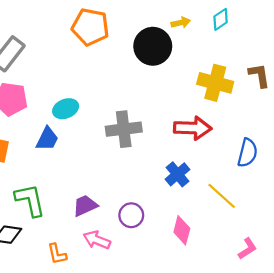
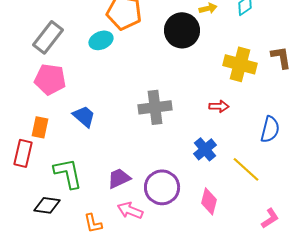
cyan ellipse: (66, 109) -> (101, 40), moved
red arrow: (193, 128) -> (219, 106), size x0.6
blue trapezoid: (47, 139) -> (84, 116), turned -75
purple circle: (131, 215) -> (162, 187), size x1.5

